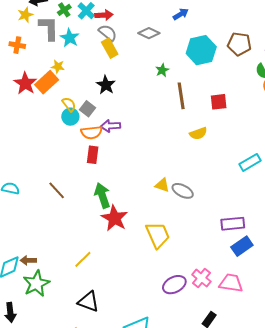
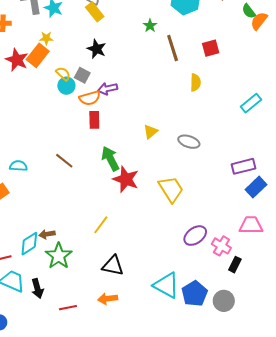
yellow semicircle: (198, 133) -> (195, 82), turned -60
yellow triangle: (162, 185) -> (151, 132), moved, turned -49
pink cross: (201, 278) -> (221, 246), moved

